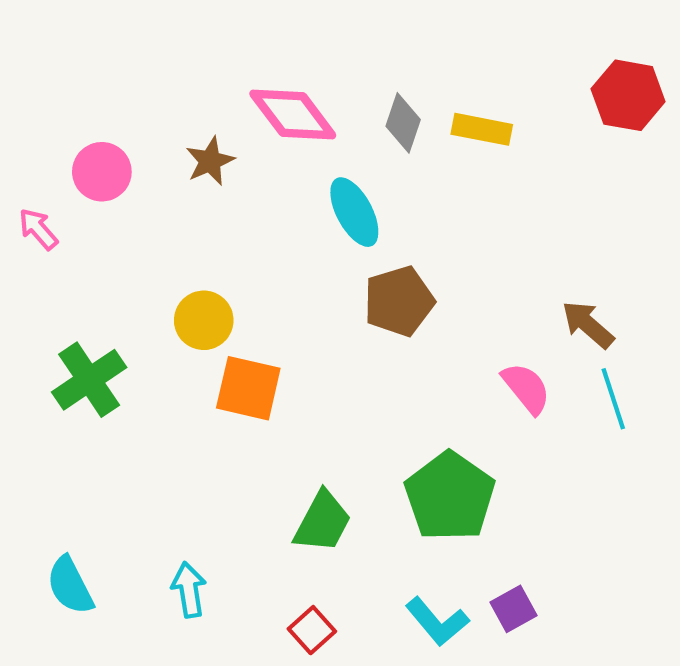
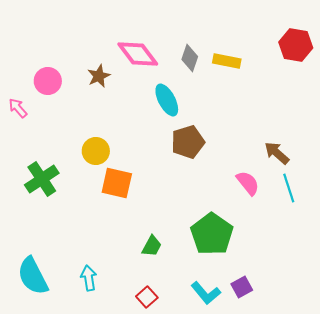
green trapezoid: (323, 522) -> (152, 246), size x0.7
cyan semicircle: (70, 586) -> (33, 276), size x1.4

